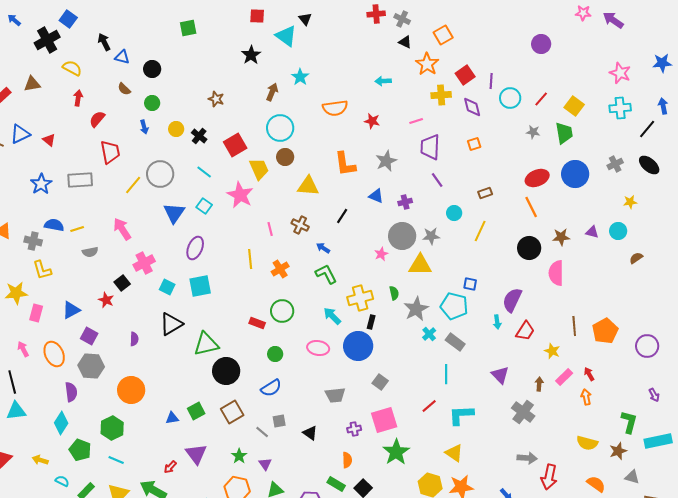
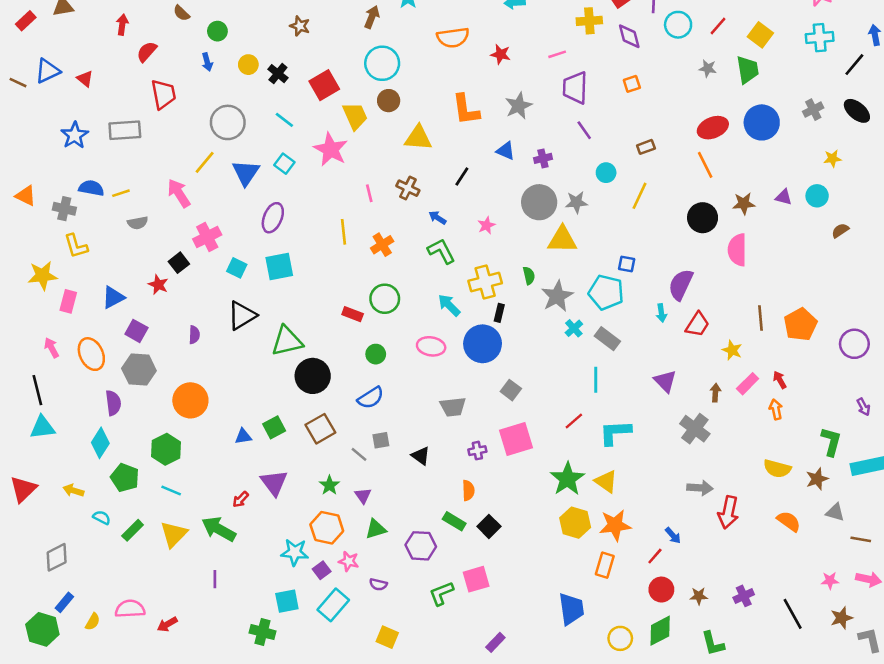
yellow line: (133, 185) -> (205, 162), moved
pink star: (381, 254) -> (486, 225), moved
green star: (396, 452) -> (567, 479), moved

